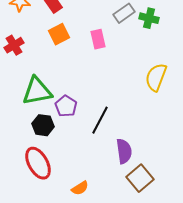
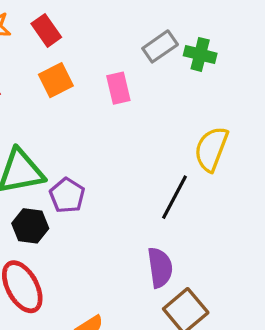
black line: (100, 120) -> (174, 197), moved

